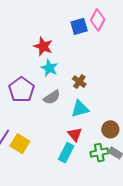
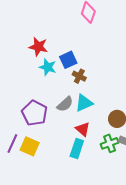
blue square: (79, 26) -> (68, 60), moved
purple pentagon: (21, 90) -> (35, 113), moved
gray semicircle: (52, 97) -> (65, 104), moved

